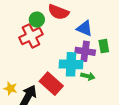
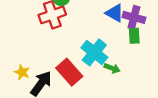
purple cross: (85, 51) -> (134, 17), moved
cyan cross: (71, 64) -> (94, 52), turned 30

